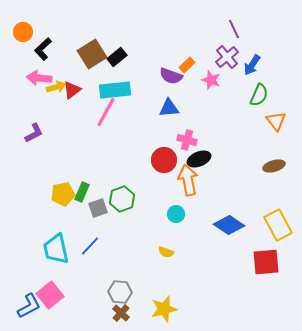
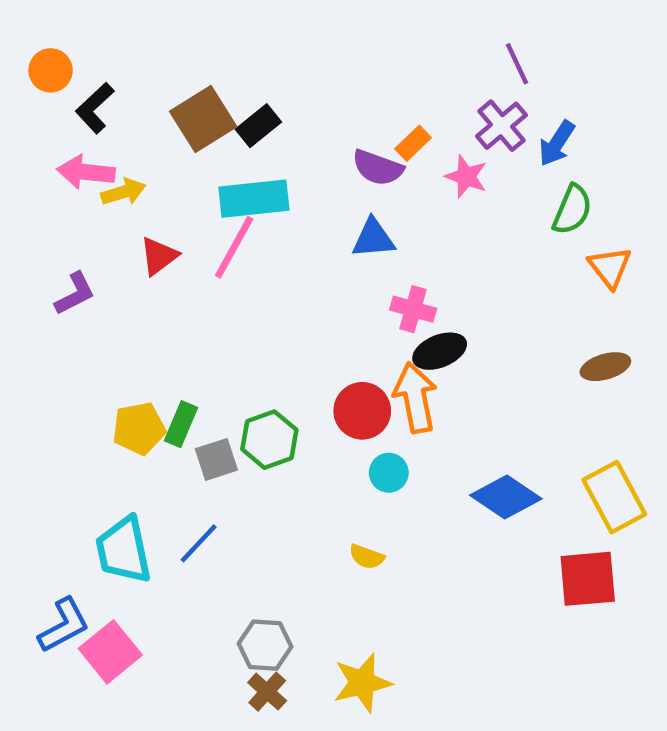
red triangle: (72, 90) -> (159, 256), moved
red circle: (164, 160) -> (362, 411), moved
blue L-shape: (29, 306) -> (64, 625), moved

